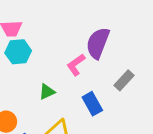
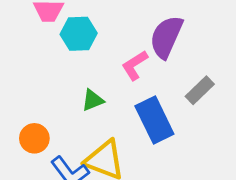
cyan hexagon: (18, 52) -> (79, 34), moved
blue rectangle: (92, 104) -> (154, 120), size x1.4

